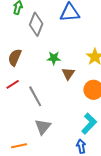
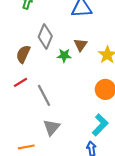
gray diamond: (36, 24) -> (45, 36), moved
brown triangle: (68, 74) -> (81, 45), moved

